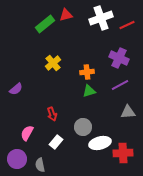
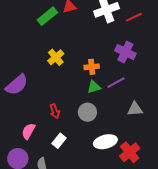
purple line: (120, 85) -> (116, 83), moved
purple semicircle: (16, 89) -> (17, 85), size x1.6
gray circle: (83, 127) -> (87, 112), moved
red cross: (123, 153) -> (130, 152), turned -36

